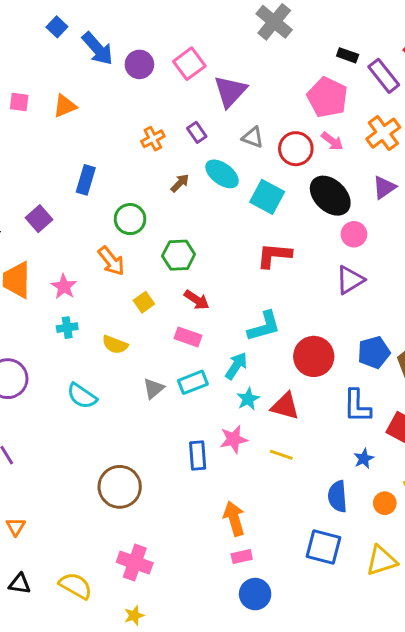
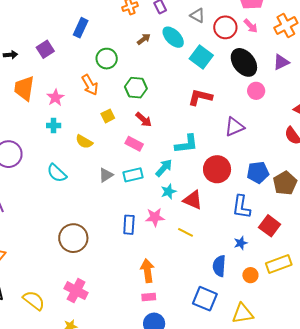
purple triangle: (350, 280) -> (234, 127), moved

